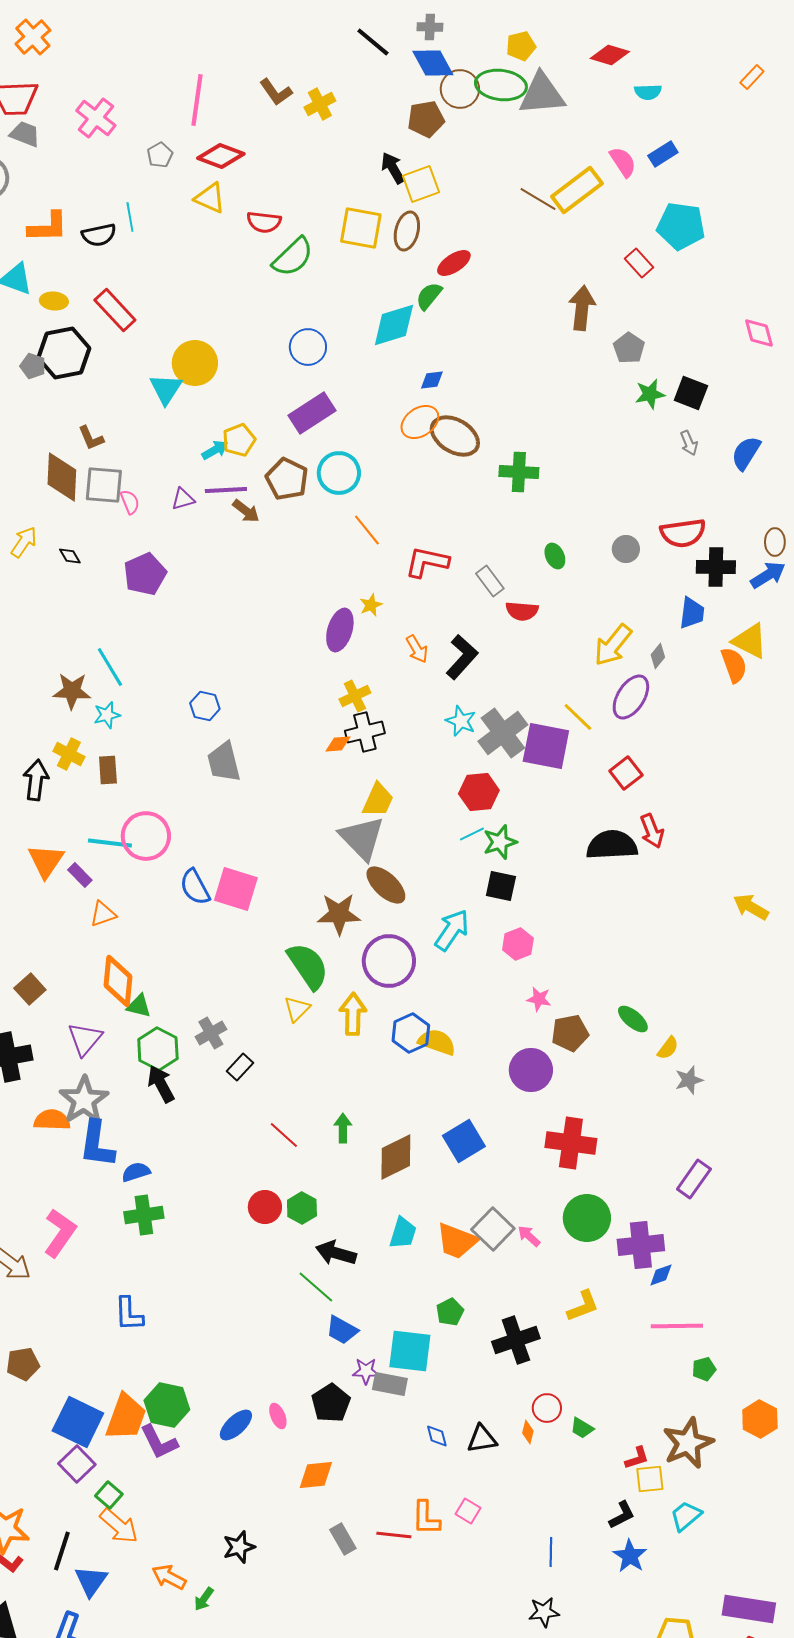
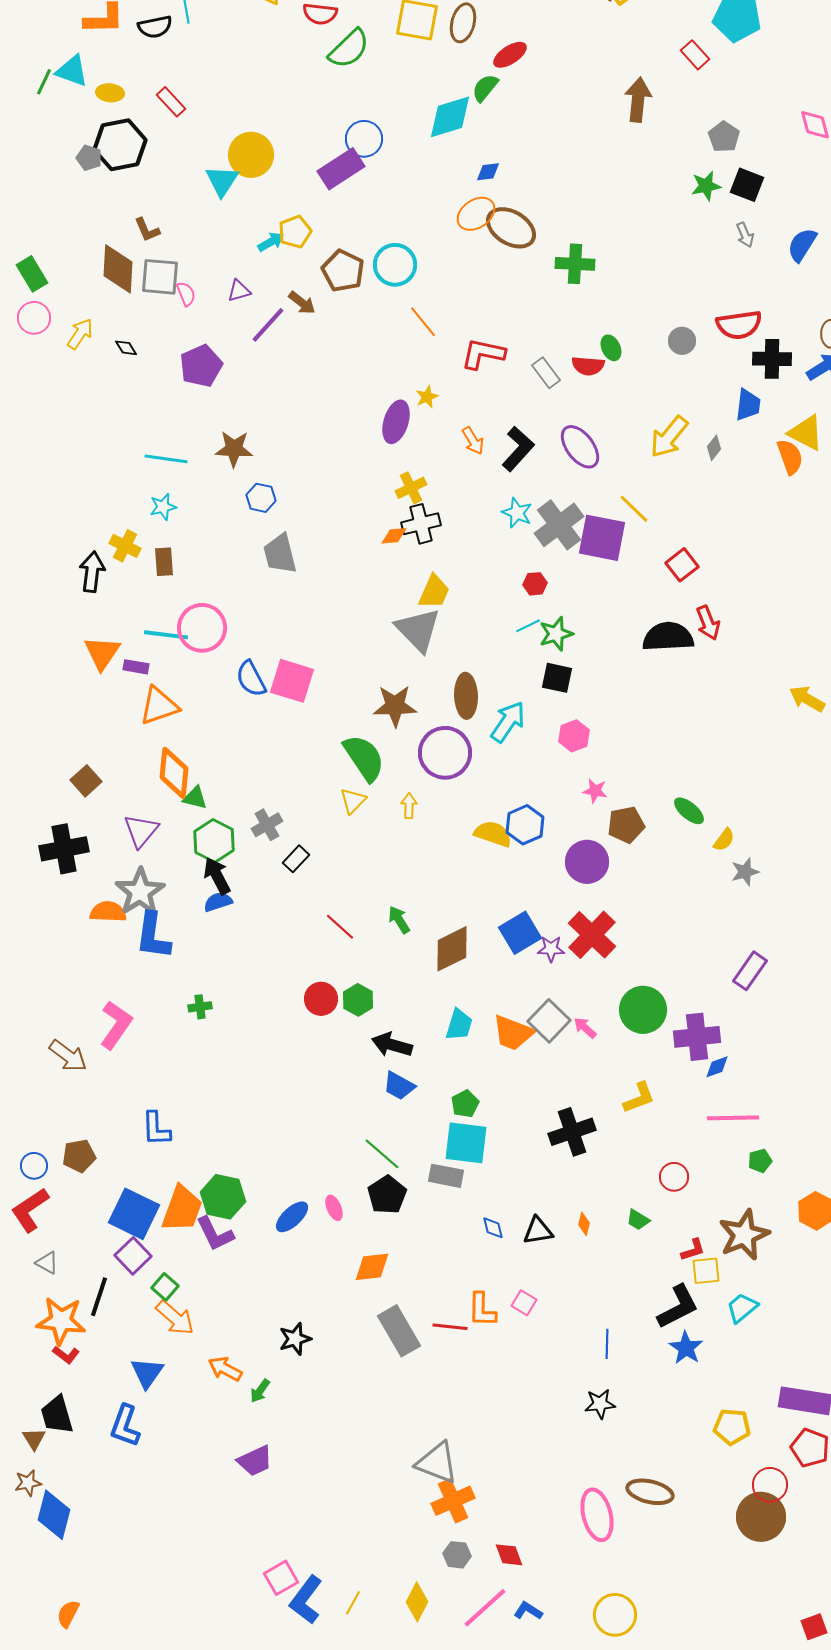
red rectangle: (115, 310) -> (171, 102), size x0.7
gray pentagon: (629, 348) -> (724, 137), moved
purple rectangle: (312, 413) -> (341, 169), moved
purple line: (226, 490) -> (268, 325), moved, turned -45
red semicircle: (522, 611) -> (588, 366), moved
cyan line: (110, 667) -> (166, 459), turned -51
brown star: (72, 691) -> (234, 449), moved
purple ellipse: (631, 697) -> (580, 447), moved, turned -69
red hexagon: (479, 792) -> (535, 584), size x0.6
purple rectangle: (80, 875) -> (136, 667), turned -35
brown ellipse: (386, 885) -> (466, 696), moved, turned 45
orange triangle: (103, 914) -> (159, 706), size x1.5
yellow arrow: (353, 1014) -> (409, 806), size x0.6
blue hexagon: (411, 1033) -> (525, 825), moved
green arrow: (343, 1128) -> (399, 920), turned -32
red cross: (571, 1143) -> (592, 935), moved, turned 36
blue semicircle: (136, 1172) -> (218, 902), moved
green cross: (144, 1215) -> (200, 1007), size x0.6
green line: (316, 1287) -> (382, 1154), moved
green pentagon: (450, 1312) -> (465, 1104), moved
blue L-shape: (129, 1314) -> (156, 1129), moved
blue trapezoid: (342, 1330) -> (399, 1086), moved
purple star: (366, 1371) -> (551, 949), moved
red circle: (547, 1408) -> (674, 1177), moved
black L-shape: (622, 1515) -> (678, 1307), size x1.6
gray rectangle: (343, 1539) -> (399, 1331), size x1.6
black line: (62, 1551) -> (99, 1297), moved

